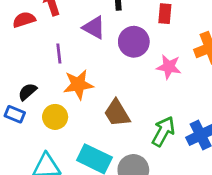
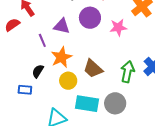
purple triangle: (94, 28) -> (62, 26), moved
black semicircle: (27, 92) -> (38, 71), moved
yellow circle: (55, 117) -> (68, 81), moved

